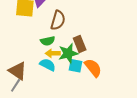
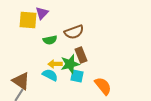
brown semicircle: (58, 20) -> (74, 32), moved, turned 54
green semicircle: (48, 41) -> (50, 40), moved
orange semicircle: (93, 68) -> (103, 86), moved

